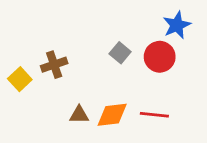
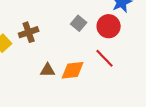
red line: (154, 115) -> (105, 58), moved, turned 40

